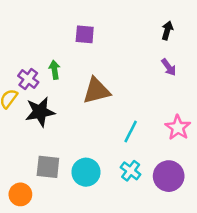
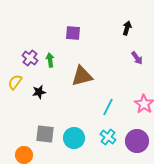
black arrow: (167, 30) -> (127, 28), moved
purple cross: (28, 79) -> (30, 58), moved
black star: (40, 112) -> (39, 92), size x0.6

